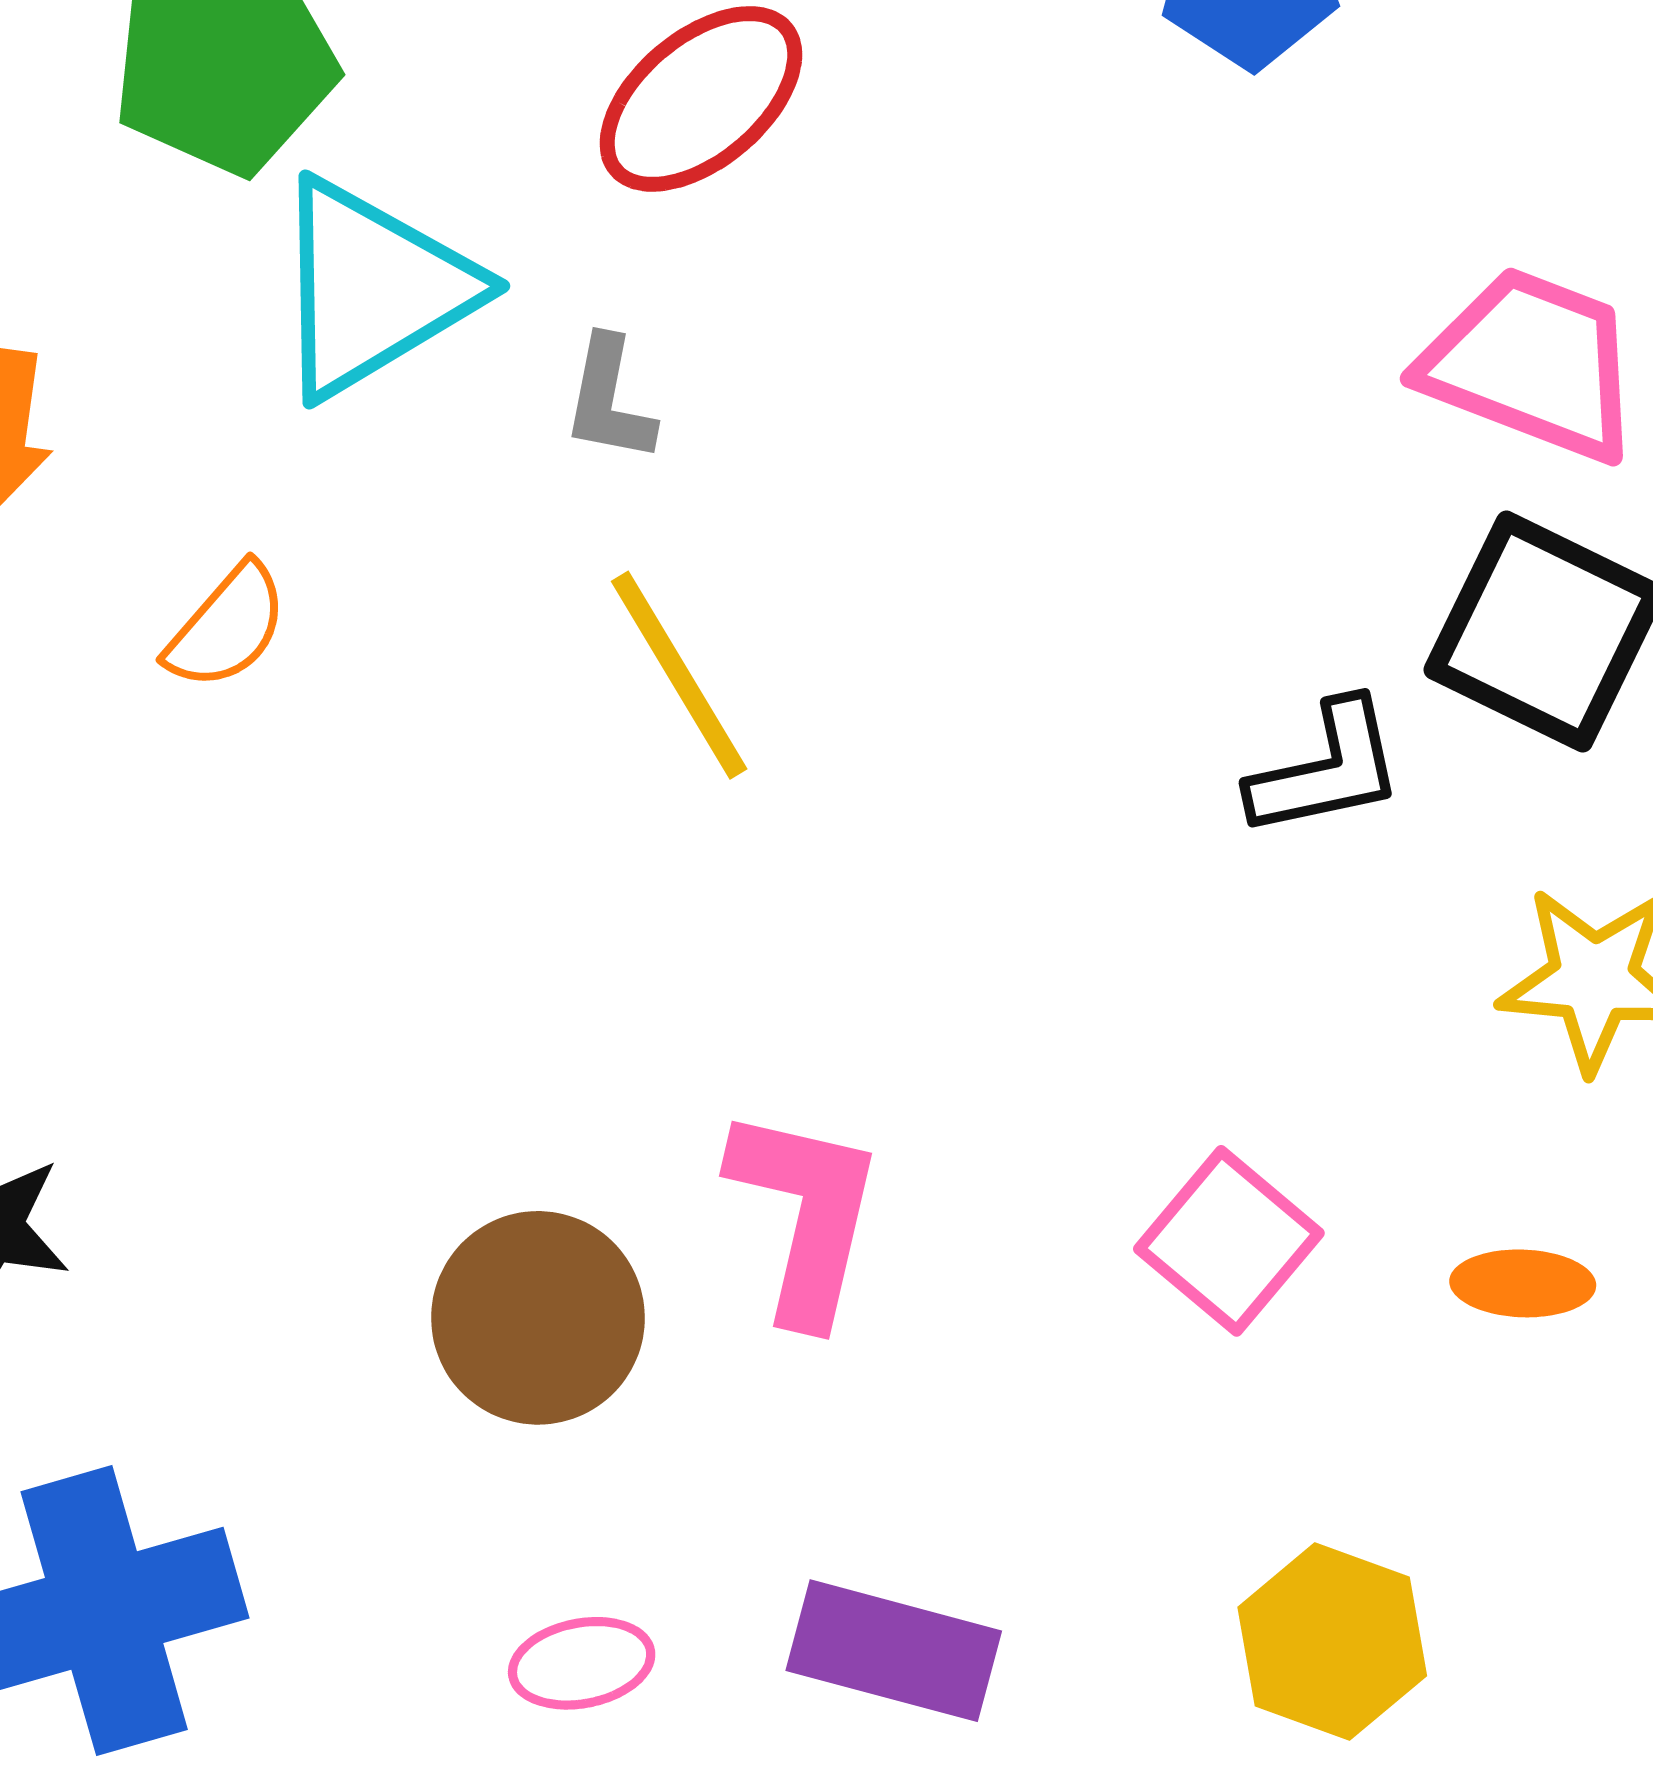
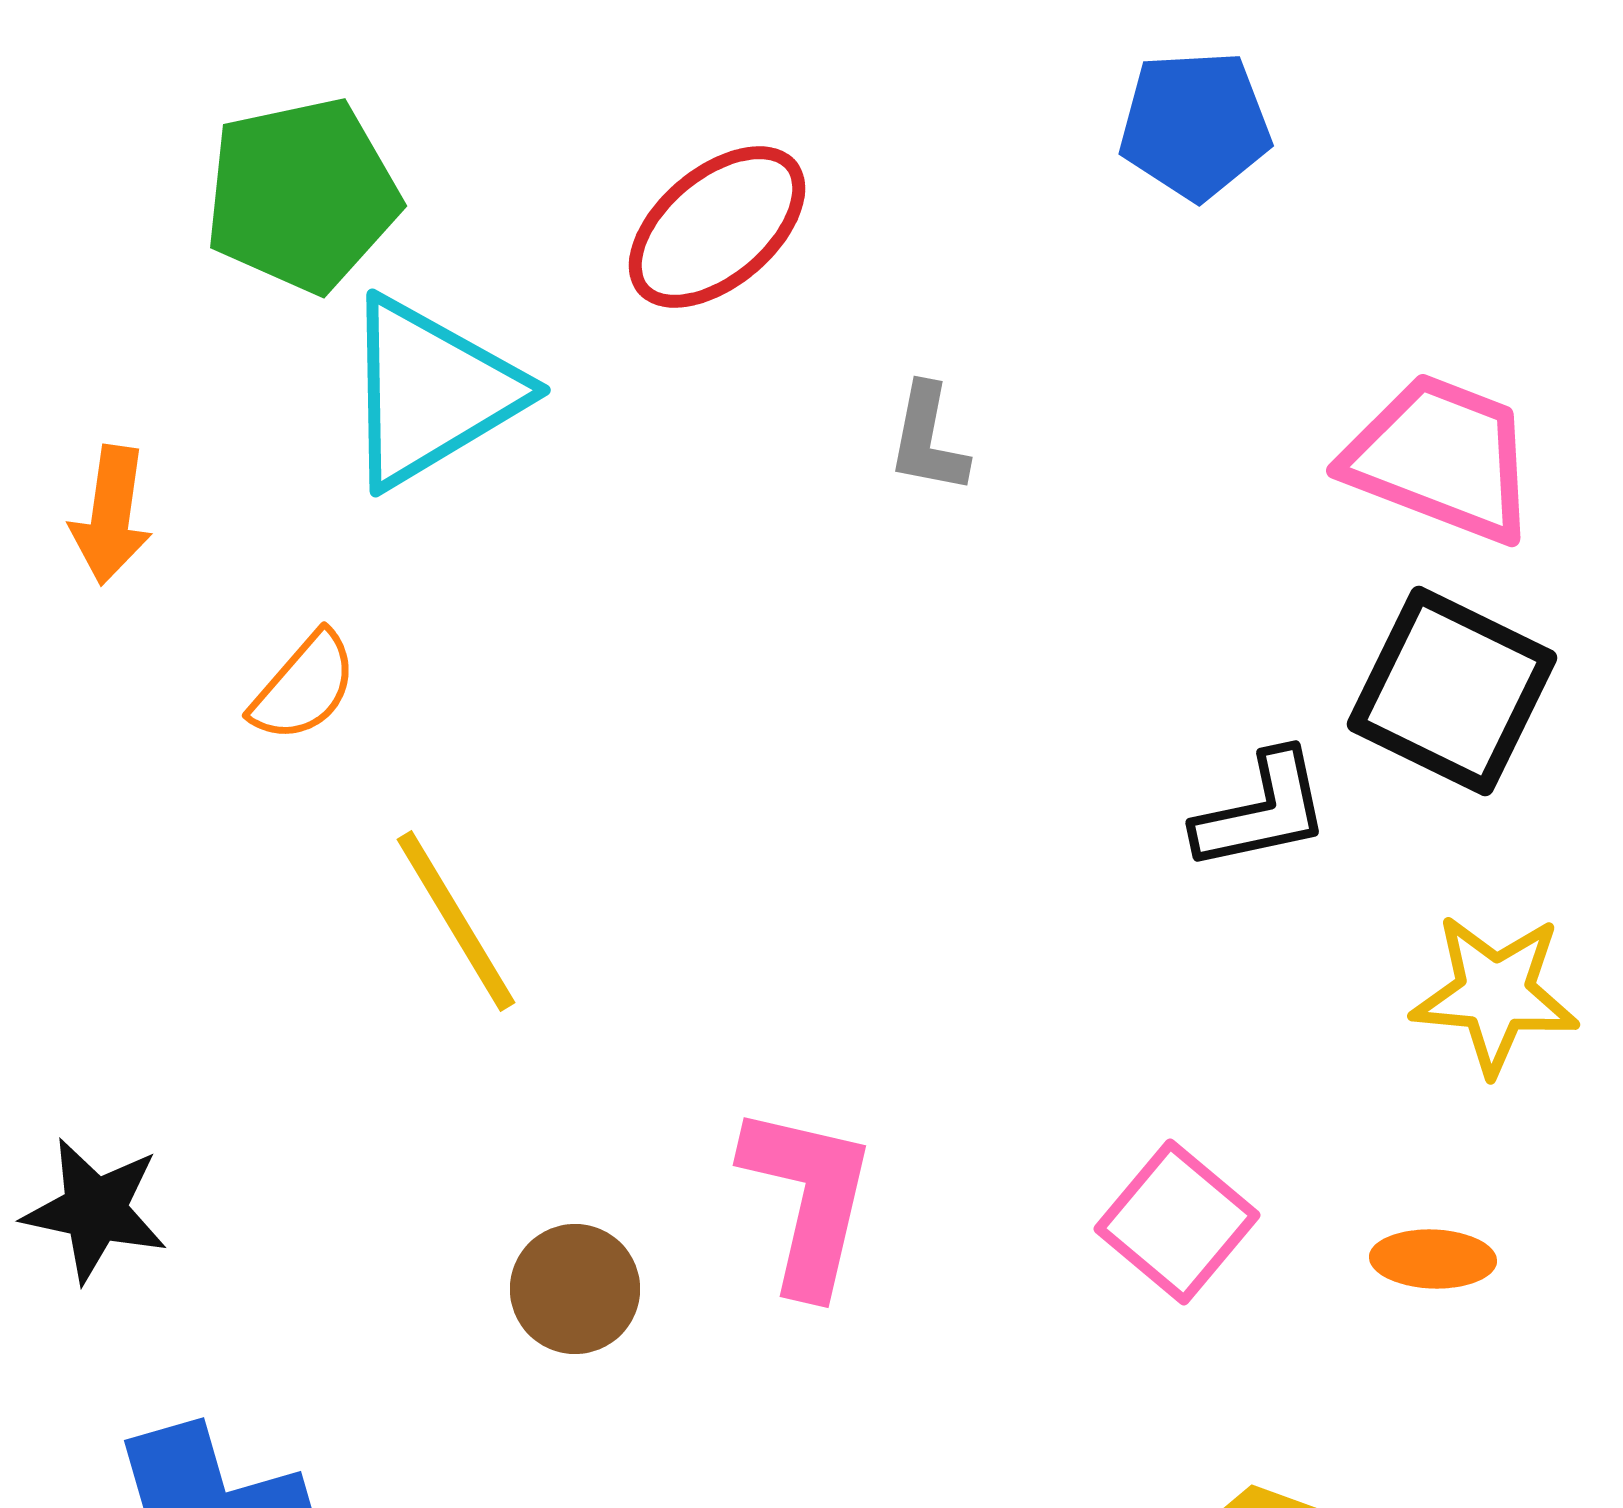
gray L-shape: (609, 400) -> (928, 439), moved
yellow line: (679, 675) -> (456, 921), moved
brown circle: (538, 1318) -> (575, 1289), size x0.7

